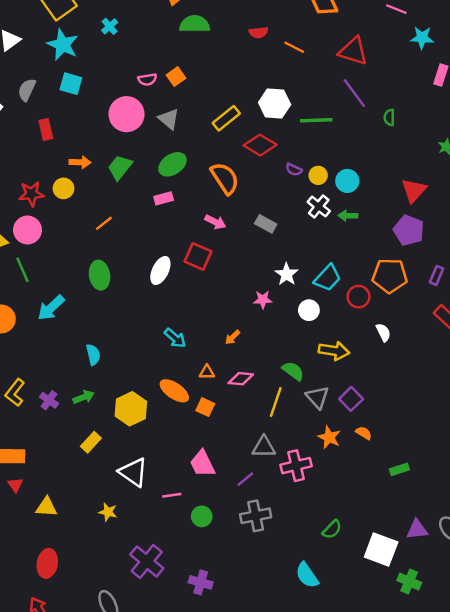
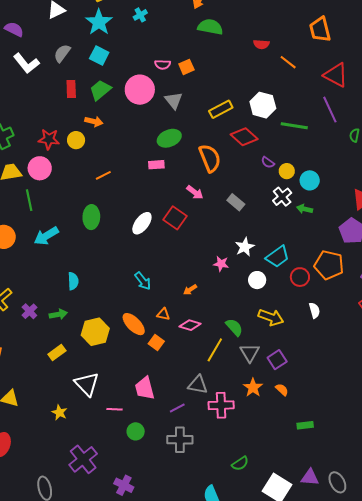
green trapezoid: (120, 167) -> (100, 90), moved

